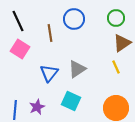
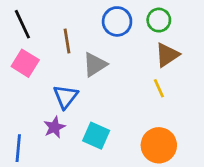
blue circle: (74, 19) -> (117, 21), moved
gray triangle: (77, 69) -> (95, 65), moved
purple star: (37, 107) -> (54, 127), moved

